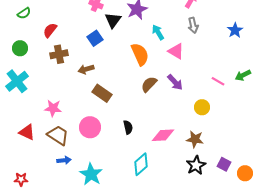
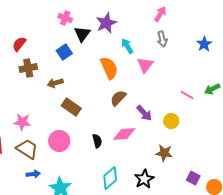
pink triangle: (176, 51) -> (145, 65), turned 36
purple arrow: (175, 82) -> (144, 113), moved
pink diamond: (163, 135) -> (124, 134), moved
black star: (196, 165) -> (144, 179), moved

